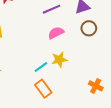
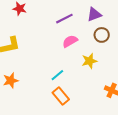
yellow star: (59, 60) -> (89, 61), moved

